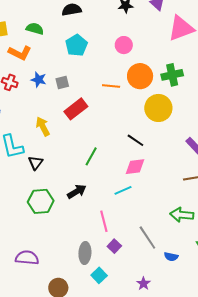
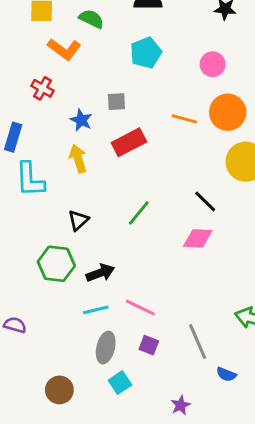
blue star: (39, 80) -> (81, 120), moved
black triangle: (36, 163) -> (78, 220), moved
cyan line: (123, 190) -> (96, 310), moved
black arrow: (77, 192) -> (100, 273), moved
pink line: (104, 221) -> (140, 308), turned -60
purple square: (114, 246) -> (149, 345), turned -32
purple semicircle: (27, 258) -> (15, 325), moved, size x0.7

